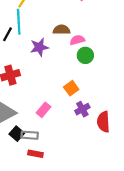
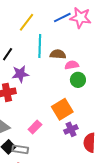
cyan line: (19, 22) -> (40, 46), moved
purple star: (39, 47) -> (20, 74), moved
orange square: (71, 88) -> (62, 109), size x1.5

